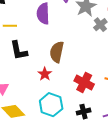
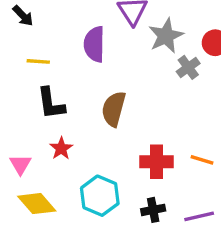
red star: (45, 74) -> (61, 148), moved
red cross: (84, 82) -> (157, 162), turned -30

